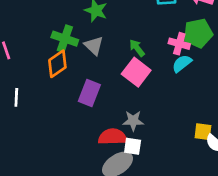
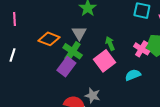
green cross: (65, 39) -> (73, 51), moved
cyan semicircle: (182, 63) -> (133, 75), moved
orange diamond: (57, 64) -> (49, 39), turned 40

